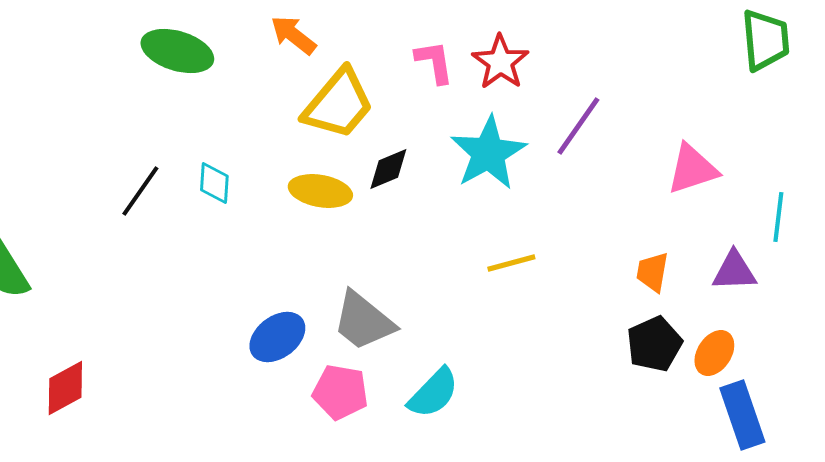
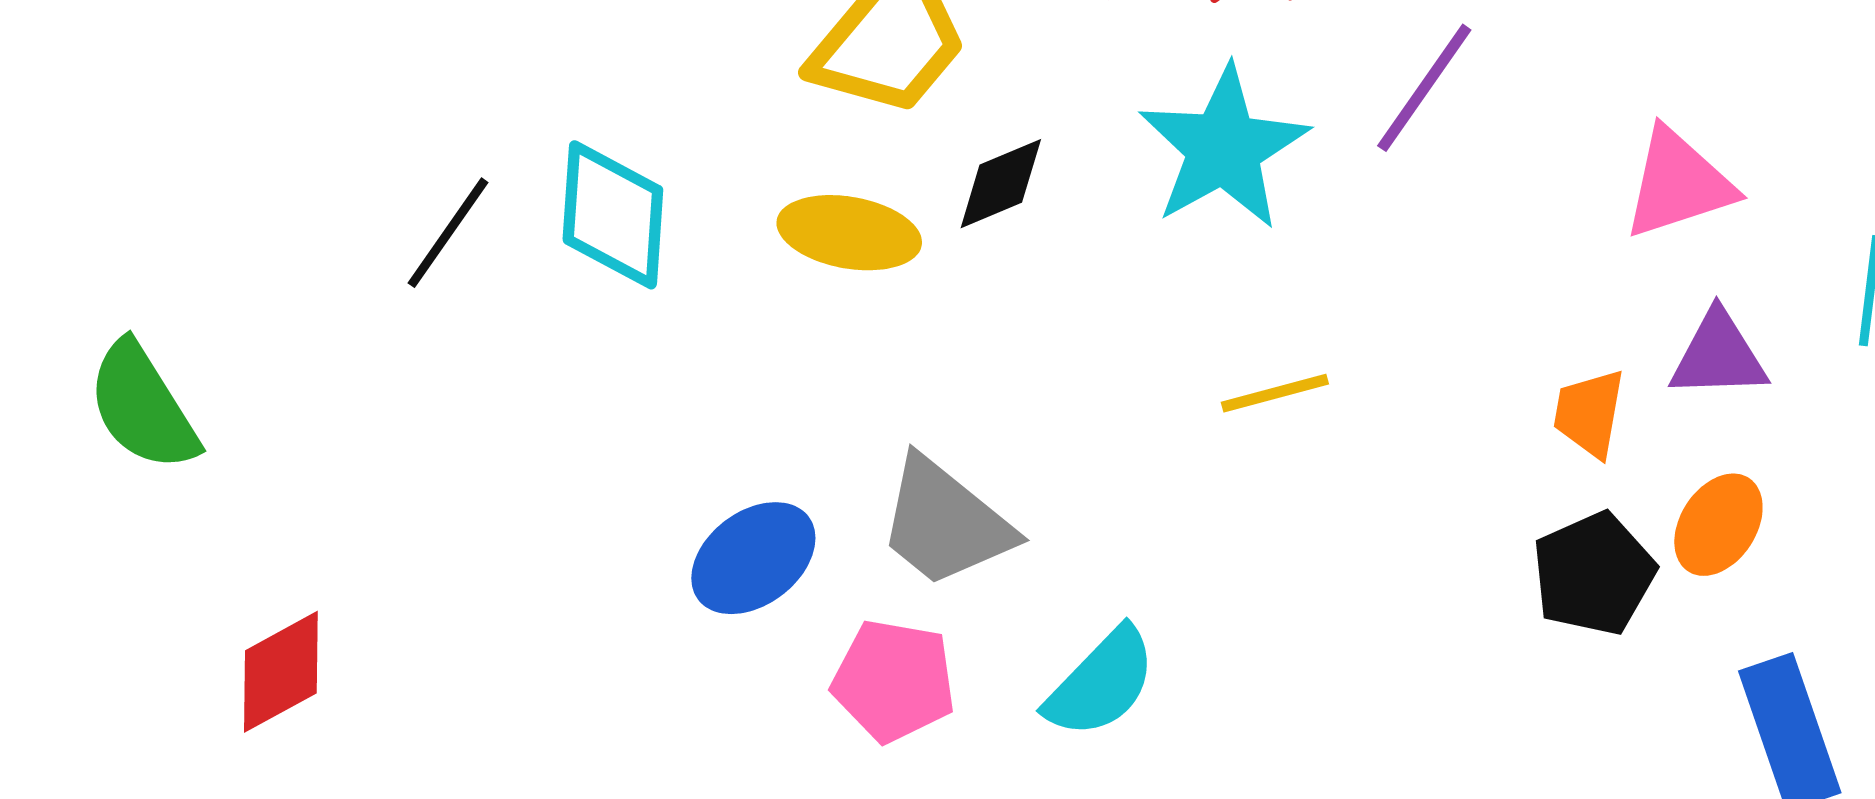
cyan diamond: (214, 183) -> (613, 215), size x1.6
purple triangle: (734, 271) -> (1718, 355), moved
orange ellipse: (714, 353) -> (1718, 525), moved

